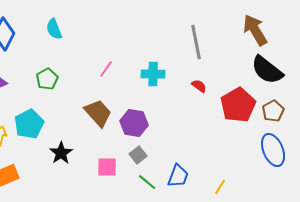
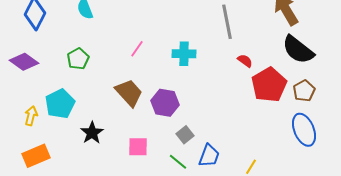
red semicircle: (199, 86) -> (245, 61), moved
gray square: (138, 155) -> (185, 135), moved

